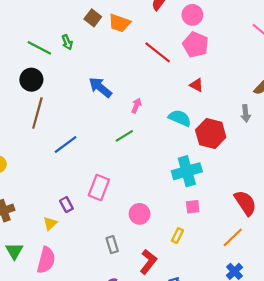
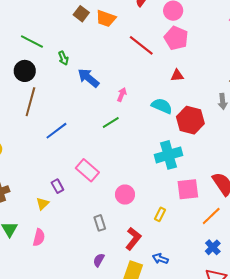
green arrow: (67, 42) -> (63, 58), moved
red triangle: (196, 85) -> (177, 75), turned -32
pink rectangle: (99, 188) -> (87, 170), turned -70
pink square: (193, 207) -> (188, 189), moved, size x1.6
pink semicircle: (46, 260) -> (39, 237), size x0.7

